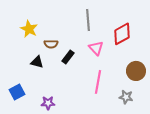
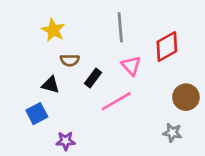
yellow star: (29, 29) -> (53, 30), moved
pink line: (98, 82) -> (116, 101), moved, turned 50
blue square: (17, 92) -> (37, 114), moved

